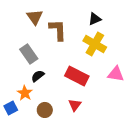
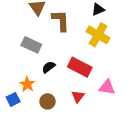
gray rectangle: (29, 54) -> (31, 45), turned -30
pink triangle: (116, 74) -> (107, 87), moved
black semicircle: (38, 76) -> (49, 67), moved

